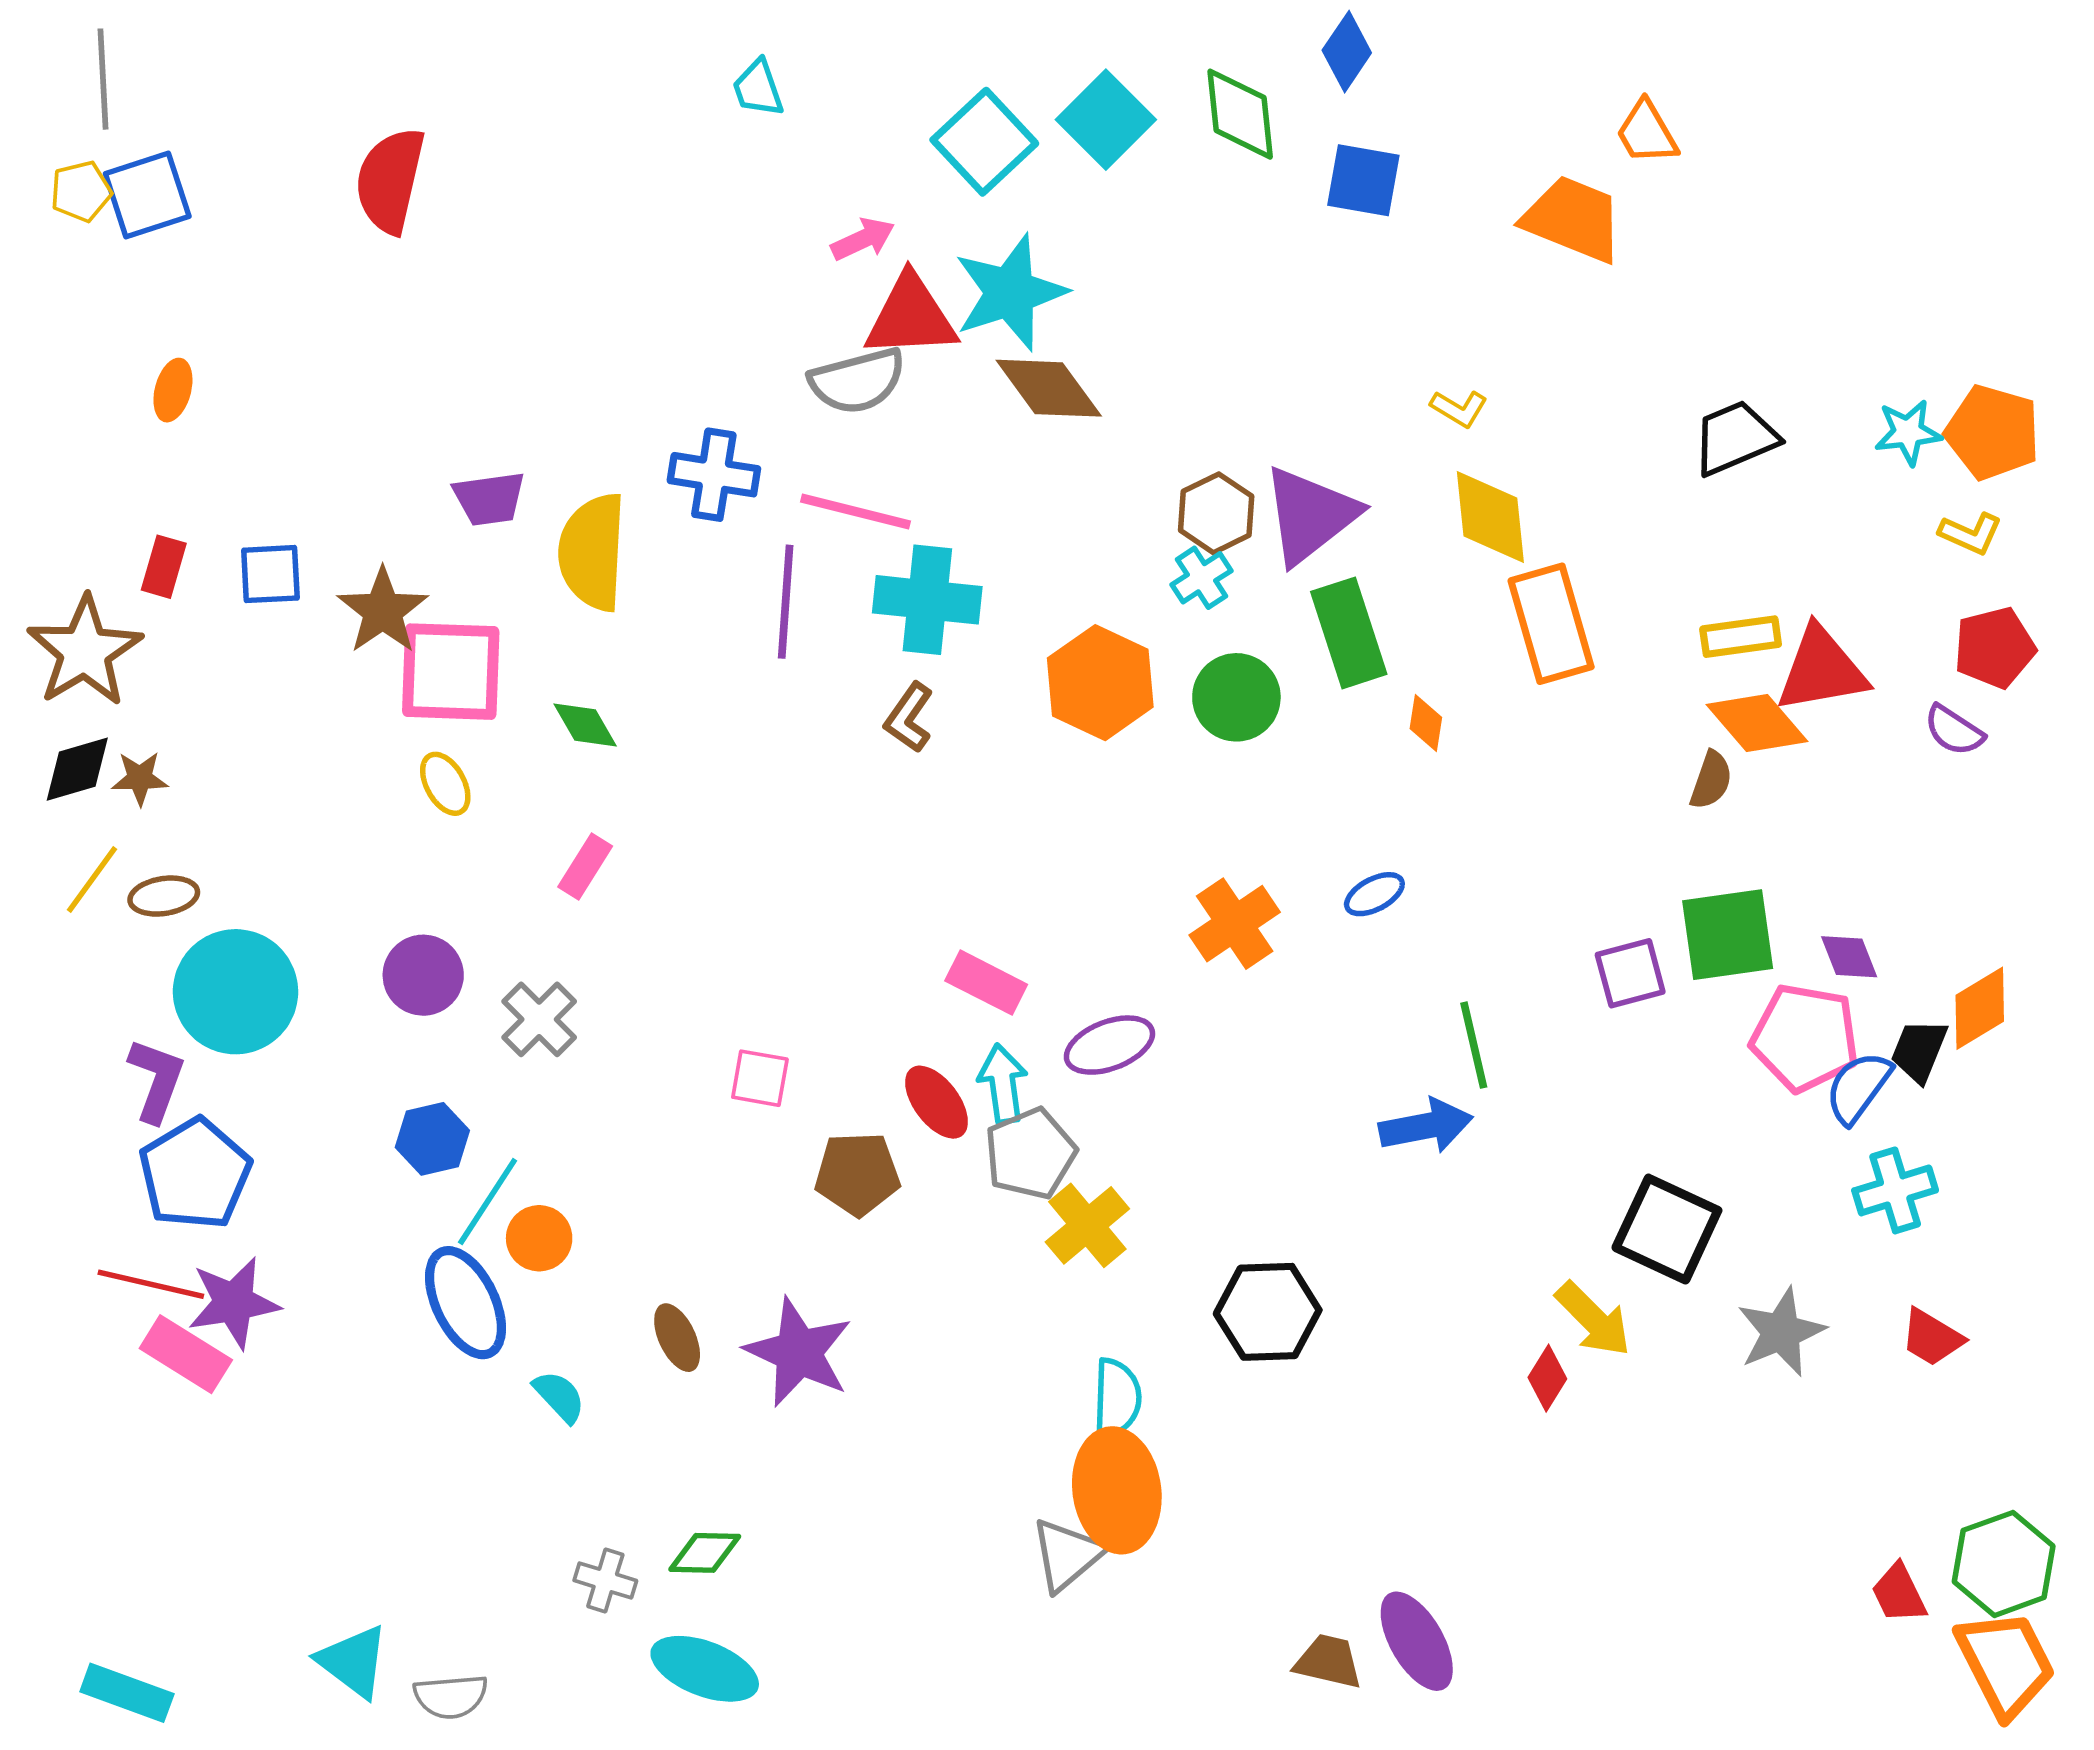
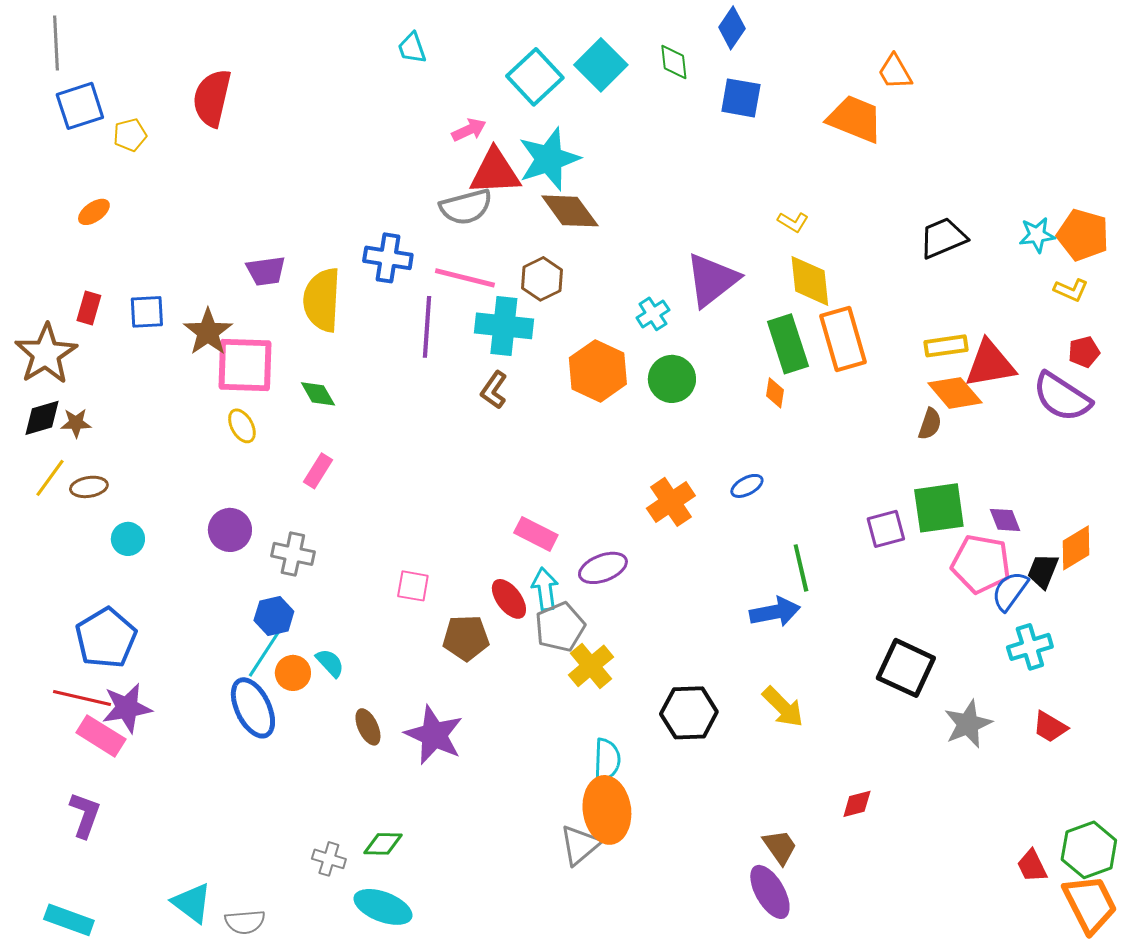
green diamond: (1240, 114) -> (674, 62), size x0.7
yellow pentagon: (81, 191) -> (130, 135), moved
orange ellipse: (173, 390) -> (94, 212), turned 40
brown hexagon: (1216, 513) -> (542, 279), moved
green rectangle: (1349, 633) -> (788, 344), moved
red pentagon: (1994, 648) -> (1084, 352), size x0.7
purple semicircle: (1954, 730) -> (1062, 397), size x1.8
cyan circle: (236, 992) -> (128, 539), size x0.5
gray cross: (539, 1019) -> (293, 554), turned -33
purple L-shape: (156, 1080) -> (85, 815), moved
blue hexagon: (432, 1139) -> (274, 616), moved
yellow arrow: (1593, 1319) -> (783, 707), moved
red diamond: (1547, 1378) -> (857, 804), moved, turned 44
cyan semicircle: (559, 1396) -> (330, 663), moved
brown trapezoid: (1328, 1661) -> (780, 847), moved, turned 42

